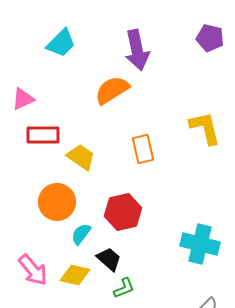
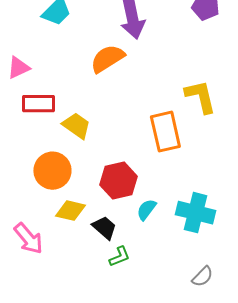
orange rectangle: (143, 149) -> (165, 132), moved, size x1.4
cyan semicircle: (81, 234) -> (146, 210), moved
yellow diamond: (75, 275) -> (70, 211), moved

